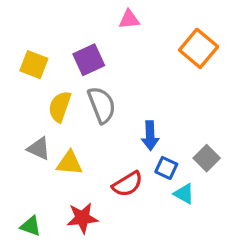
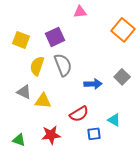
blue arrow: (150, 136) -> (93, 84), turned -90
gray square: (207, 158) -> (122, 77), moved
blue square: (166, 168) -> (94, 134), moved, turned -32

